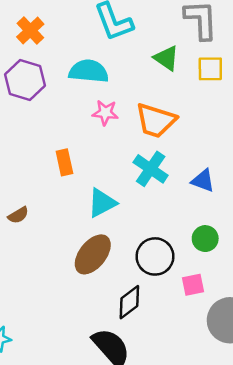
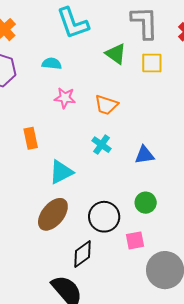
cyan semicircle: (89, 71) -> (52, 64), size x0.6
orange trapezoid: (156, 121) -> (106, 105), size x0.7
cyan cross: (151, 169) -> (102, 145), size x0.7
blue triangle: (203, 181) -> (144, 155), turned -30

